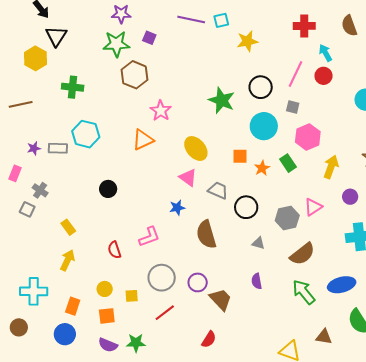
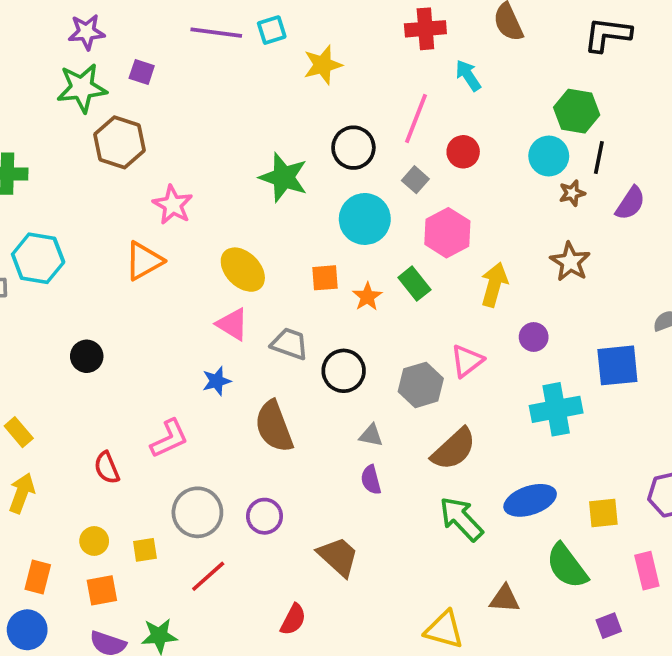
red circle: (324, 76) -> (463, 152), moved
gray square: (293, 107) -> (415, 180), turned 32
purple semicircle: (257, 281) -> (371, 480), moved
brown trapezoid: (221, 299) -> (338, 557), moved

